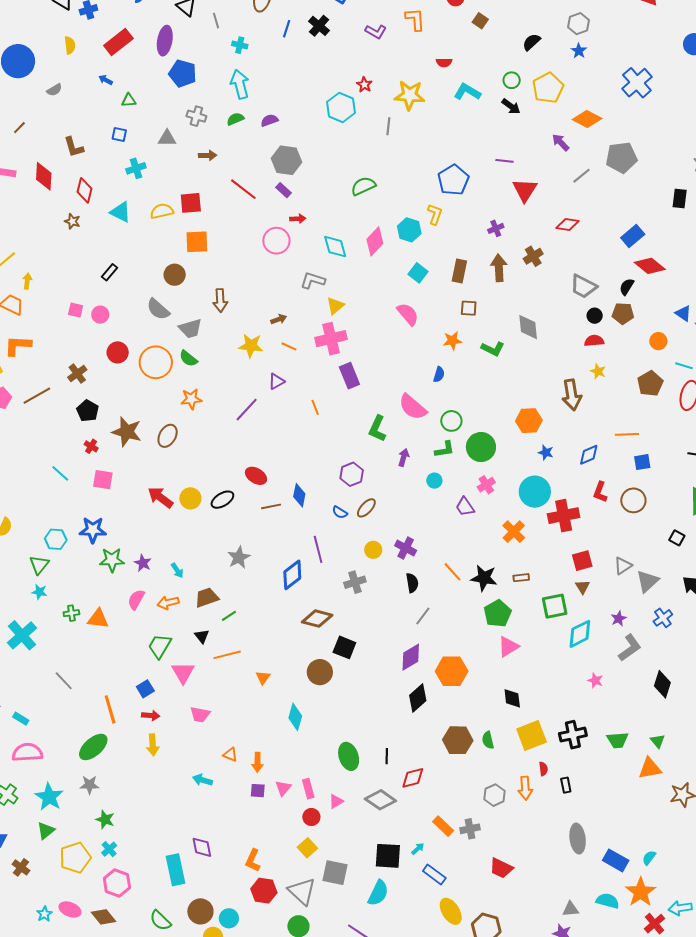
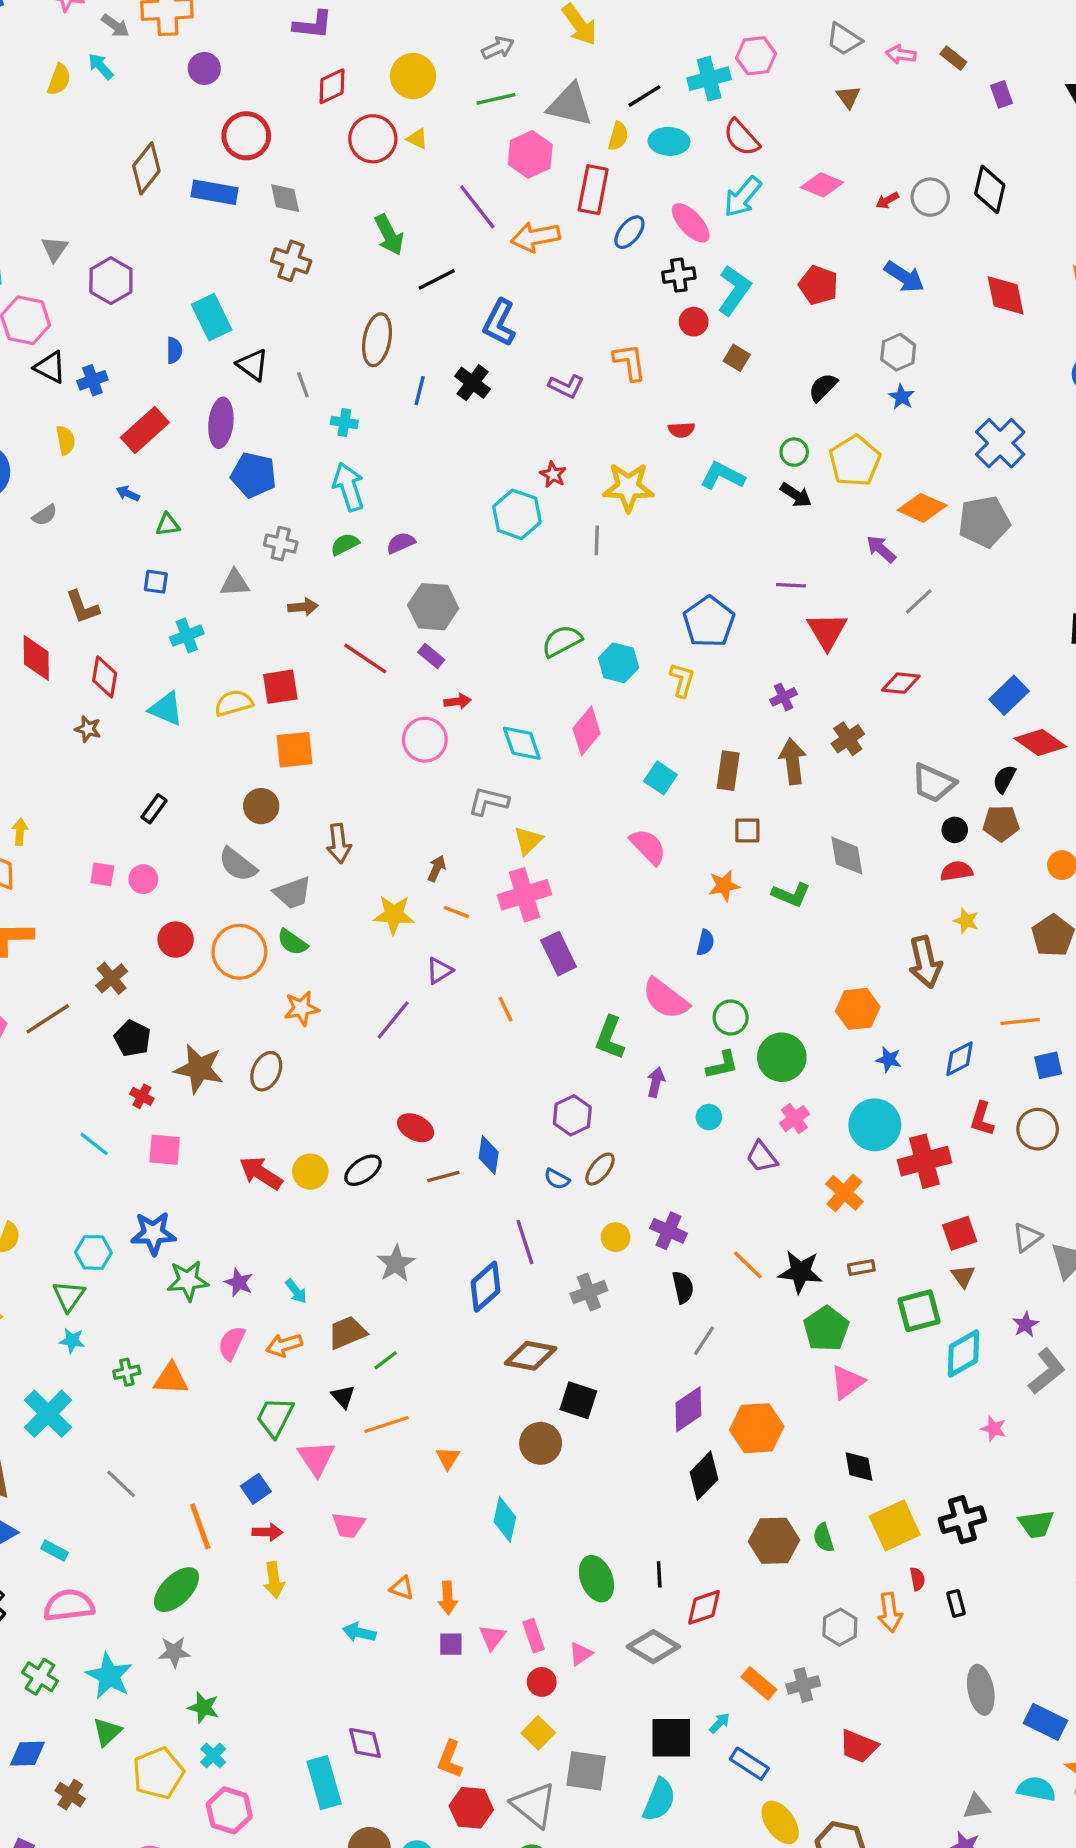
gray pentagon: (621, 158) -> (984, 522), moved
cyan hexagon: (409, 230) -> (619, 663), moved
brown arrow: (279, 319) -> (437, 868), turned -42

